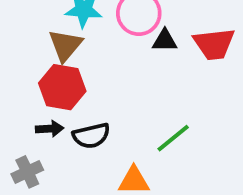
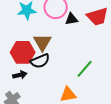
brown triangle: (65, 45) -> (42, 42), moved
black semicircle: (91, 136) -> (40, 61), moved

